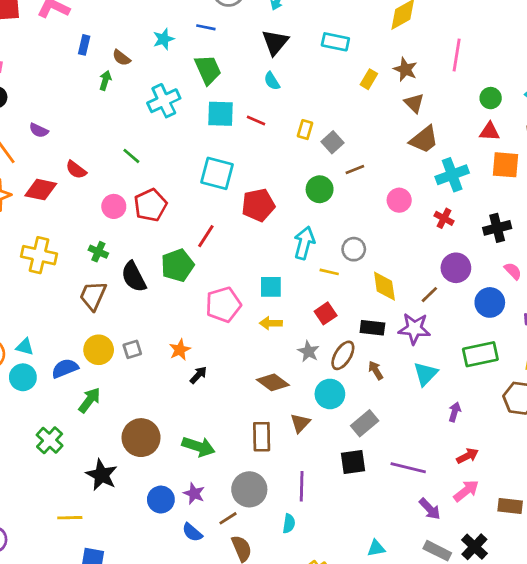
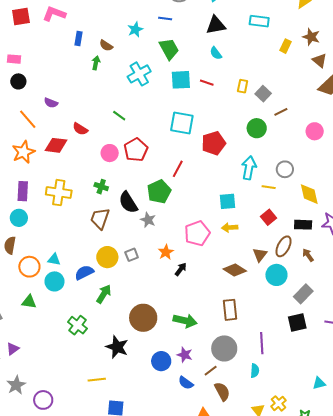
black triangle: (275, 42) -> (216, 25), turned 45
pink pentagon: (223, 305) -> (197, 233), moved
gray star: (308, 351) -> (148, 220), moved
brown triangle: (300, 423) -> (260, 255), moved

